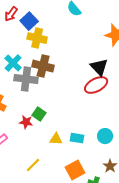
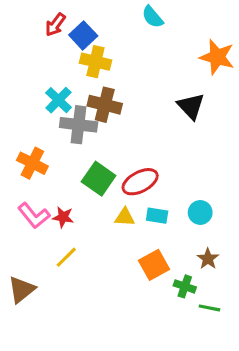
red ellipse: (96, 85) -> (140, 182), moved
green square: (39, 114) -> (99, 179), size x1.5
red star: (26, 122) -> (63, 217), moved
yellow line: (33, 165) -> (66, 257), moved

